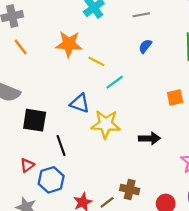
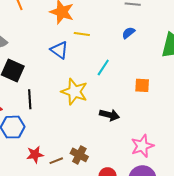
yellow line: (96, 61) -> (82, 34), turned -35
cyan line: (115, 82) -> (103, 67), moved, turned -36
blue triangle: (80, 103) -> (59, 50), moved

